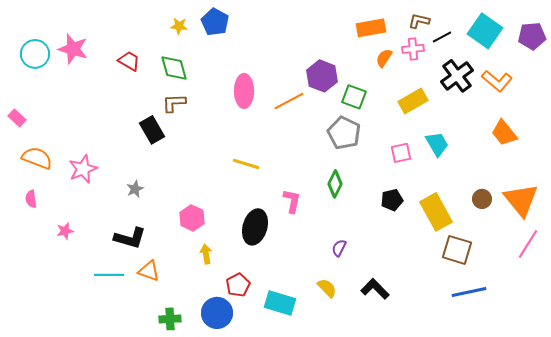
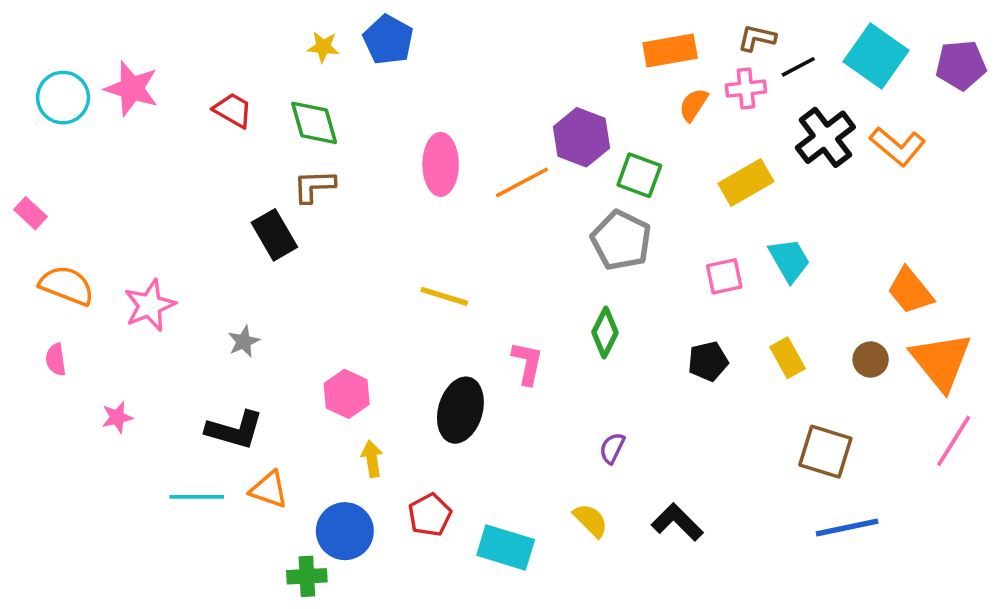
orange trapezoid: (504, 133) -> (910, 291), moved
yellow rectangle: (436, 212) -> (787, 358), moved, size x0.6
blue circle: (217, 313) -> (345, 531), moved

